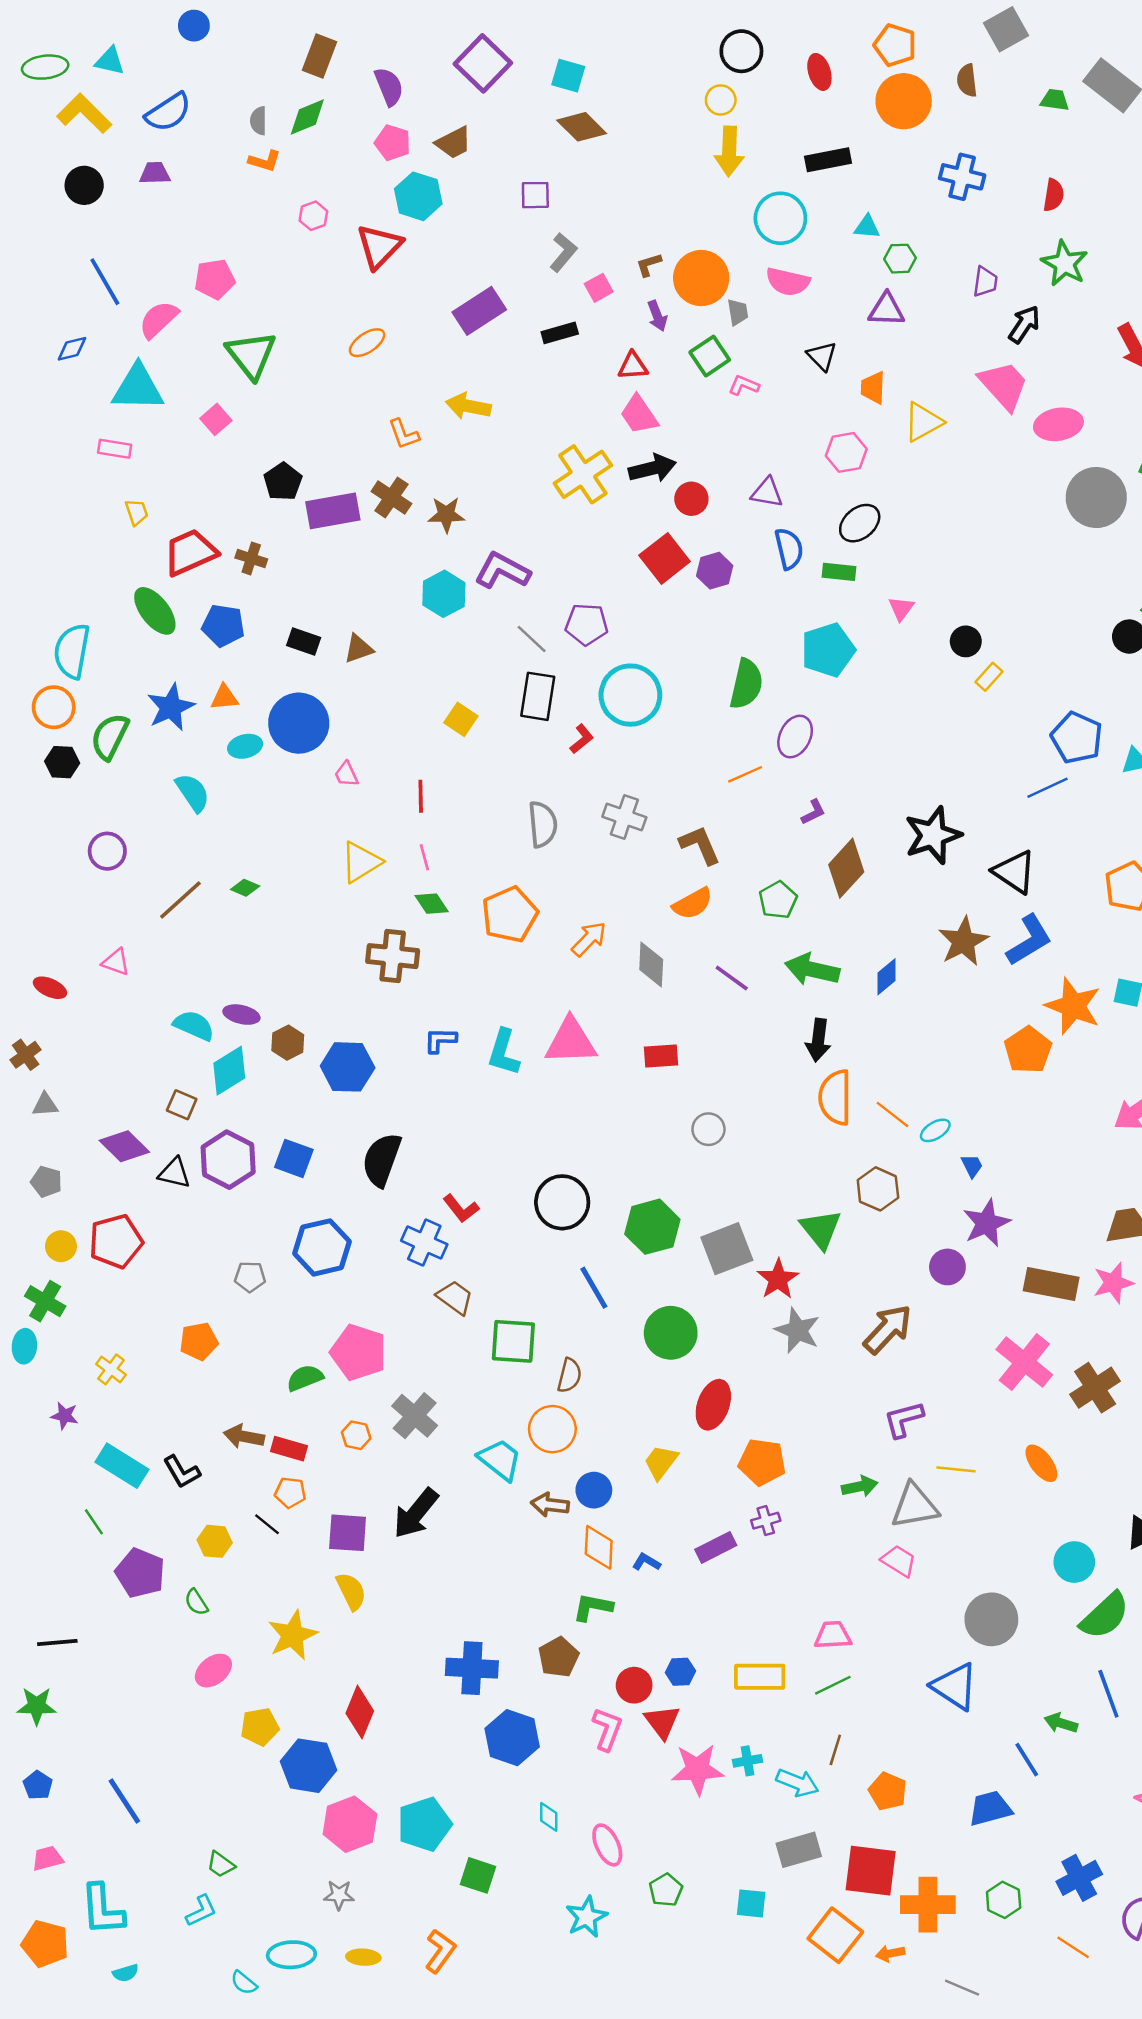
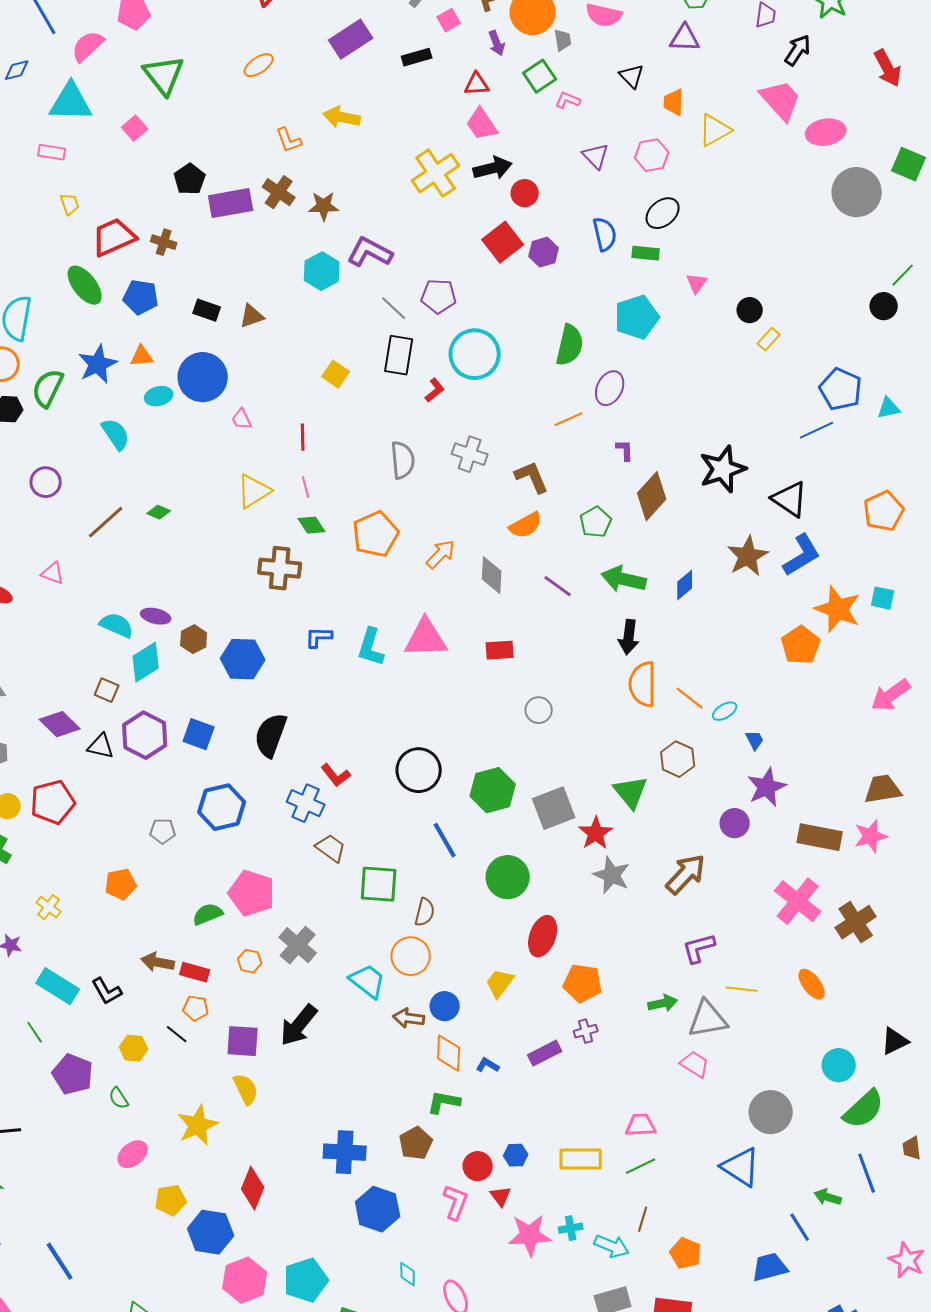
purple triangle: (767, 493) -> (596, 156), moved, turned 36
purple L-shape: (813, 812) -> (625, 450), turned -65
red triangle: (662, 1722) -> (501, 1196), size x0.7

